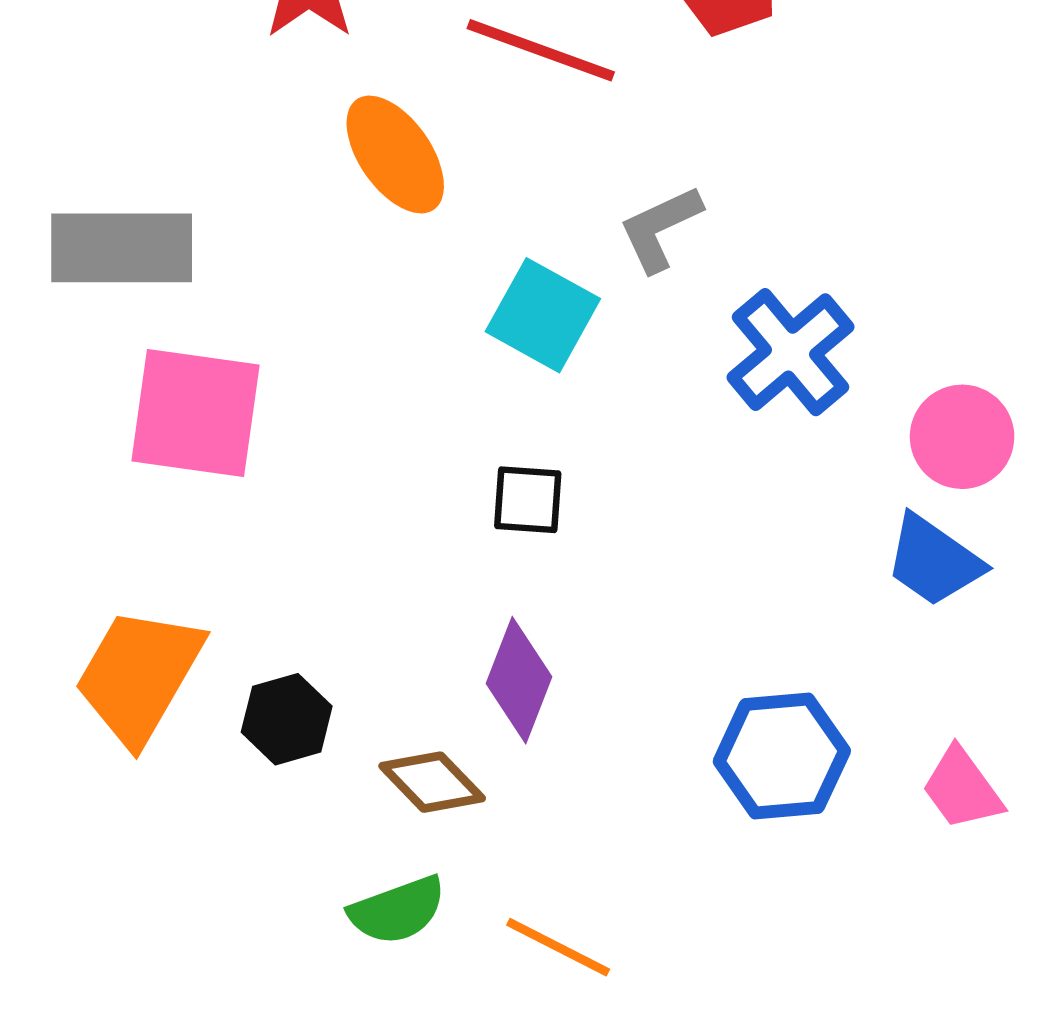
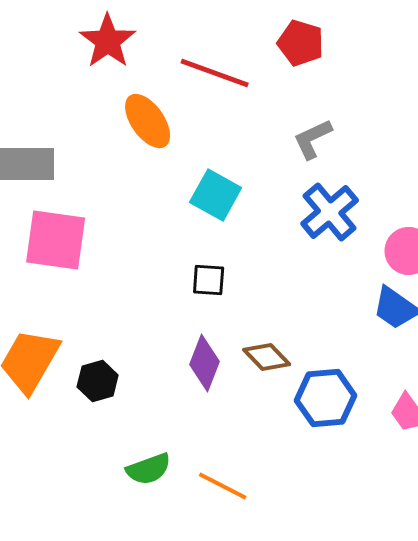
gray L-shape: (660, 228) -> (313, 139), moved
brown diamond: (432, 782) -> (267, 357), moved

